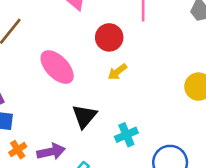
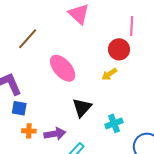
red circle: (109, 37) -> (119, 49), moved
orange cross: (18, 150) -> (29, 131), turned 32

